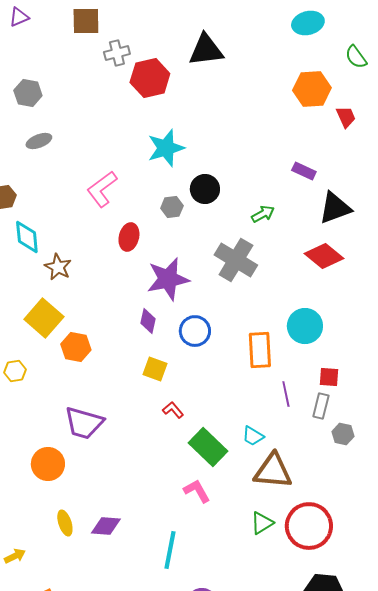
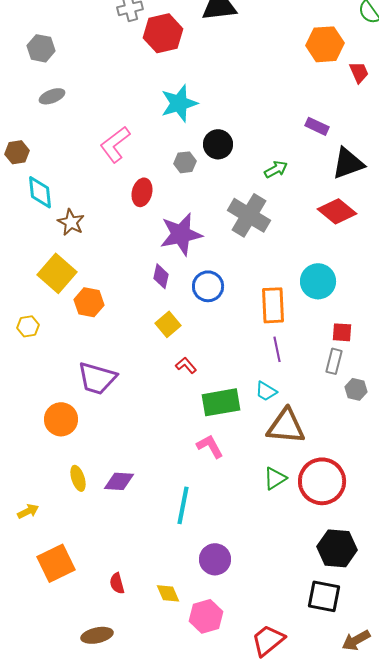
yellow square: (155, 369) -> (168, 324), turned 30
purple line: (286, 394) -> (277, 349), moved
green rectangle: (208, 447) -> (221, 402), turned -54

